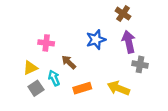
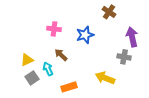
purple arrow: (129, 42) -> (132, 37), moved
pink cross: (46, 43) -> (54, 29), moved
orange rectangle: (82, 88) -> (69, 87), moved

